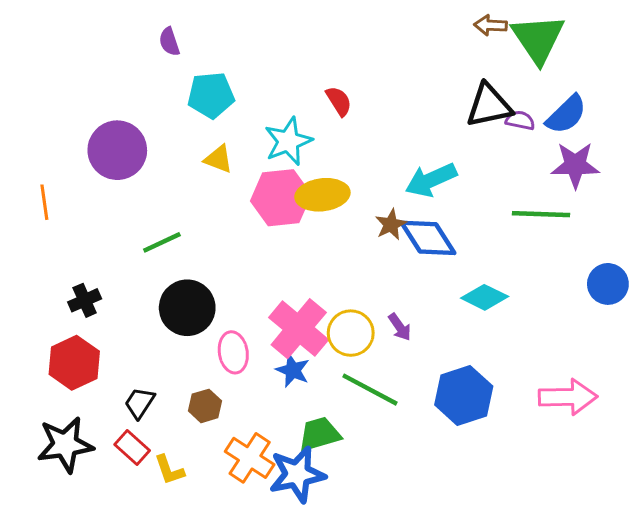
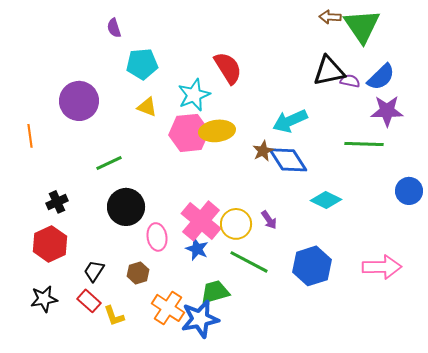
red semicircle: (339, 101) -> (228, 68), size x1.6
black star: (65, 445) -> (44, 299), size x0.7

